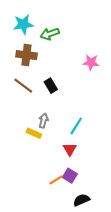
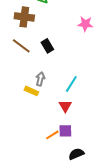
purple square: (70, 176) -> (65, 131), turned -32

